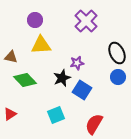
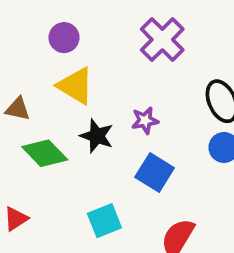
yellow triangle: (41, 45) -> (76, 86), turned 35
black star: (62, 78) -> (97, 136), moved, turned -30

